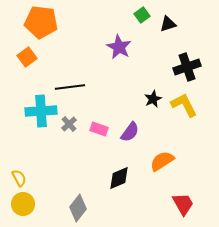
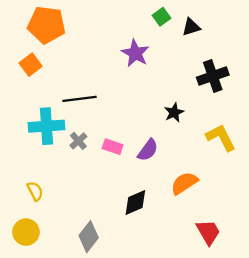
yellow L-shape: (184, 105) -> (221, 138), moved
yellow semicircle: (19, 178) -> (35, 191), moved

